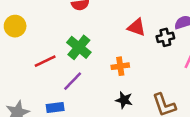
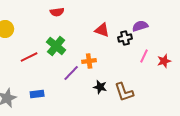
purple line: (73, 81) -> (71, 73), moved
black star: (124, 100) -> (100, 87), moved

